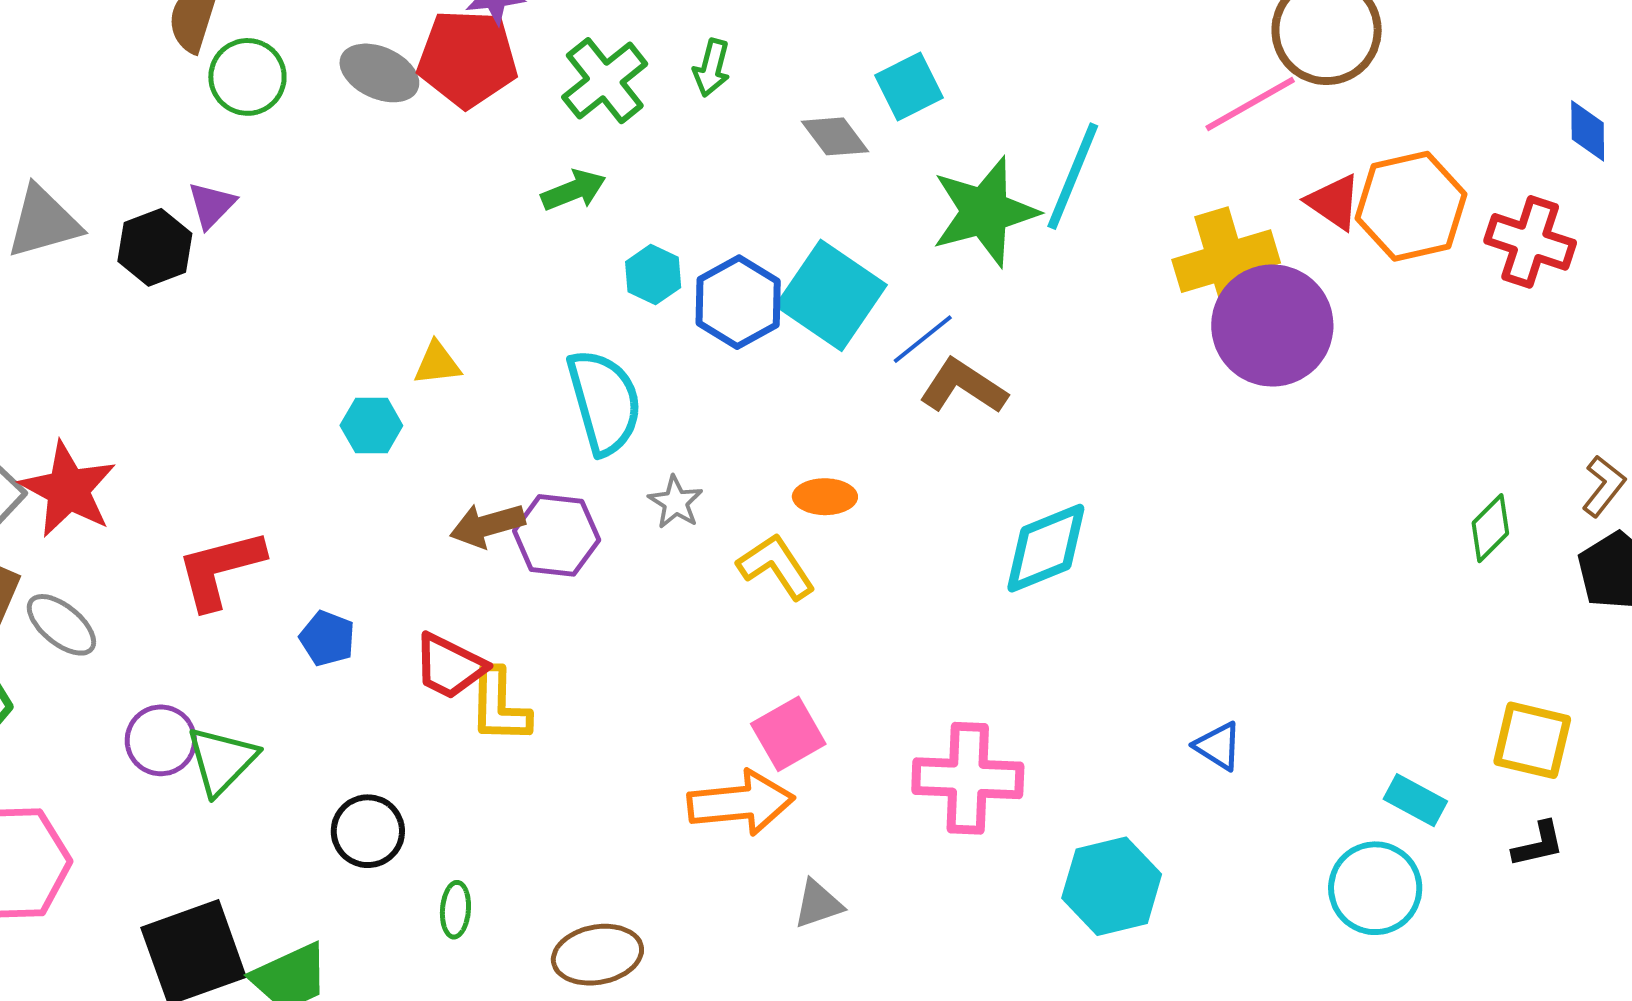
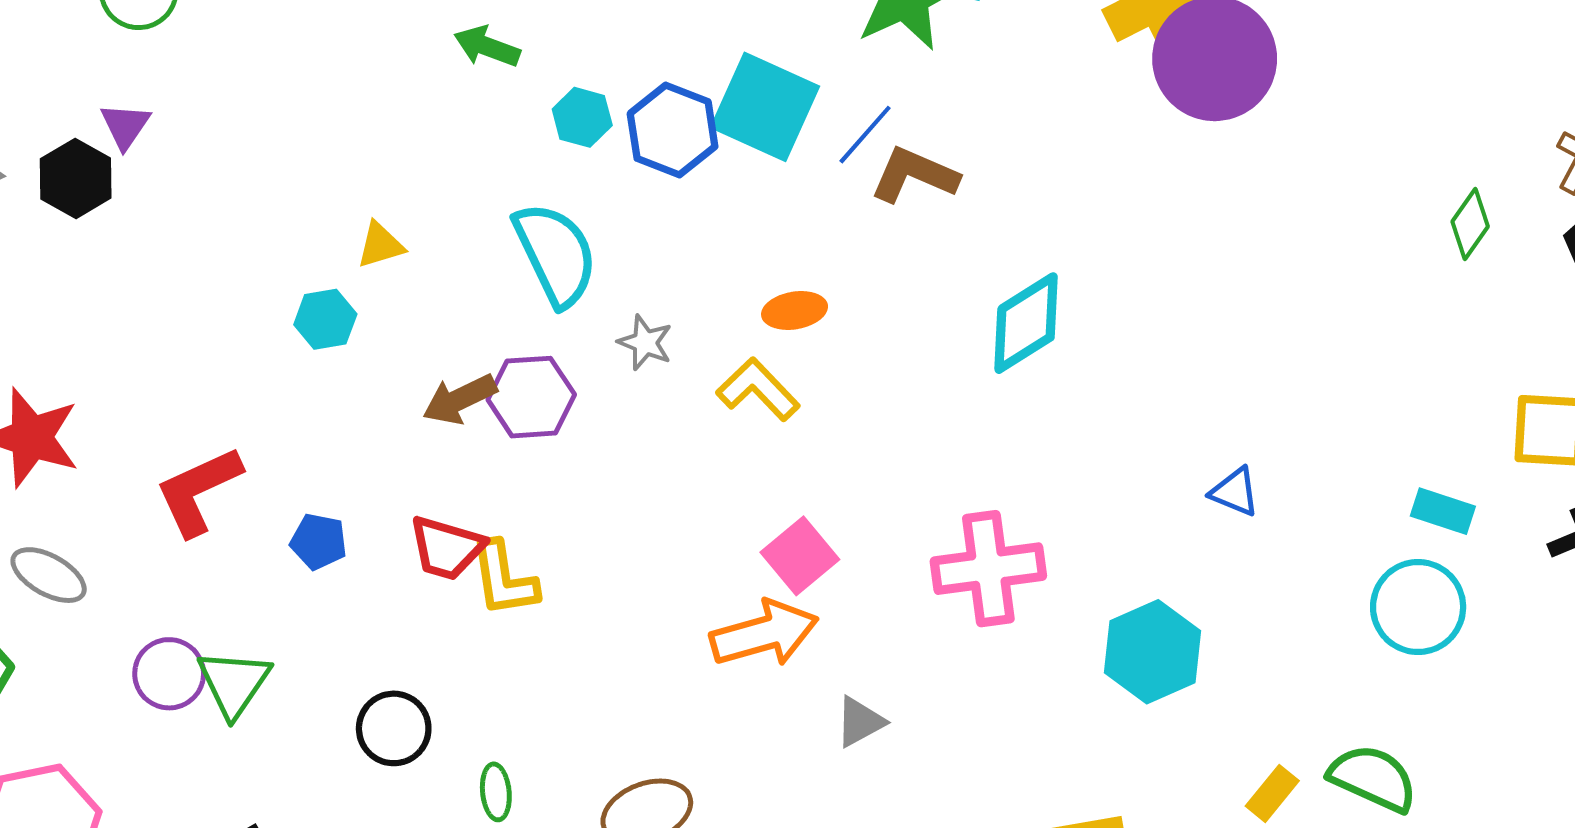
green arrow: (574, 190) -> (487, 47), turned -128

